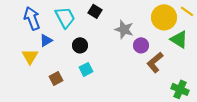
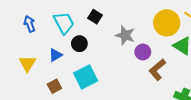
blue arrow: (32, 18) -> (30, 24), size x0.7
blue triangle: (46, 40) -> (55, 55), moved
black circle: (80, 45) -> (79, 44), moved
cyan square: (86, 69) -> (86, 77), size x1.6

